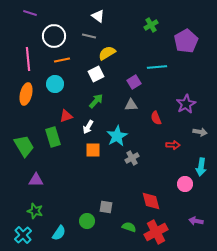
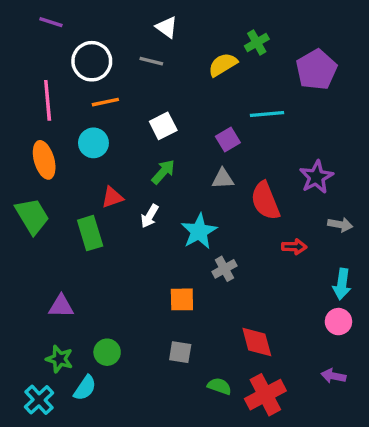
yellow semicircle: (107, 53) -> (223, 65), moved
orange ellipse: (26, 94) -> (44, 160), turned -30
red semicircle: (156, 118) -> (265, 201), size x1.6
green trapezoid: (24, 146) -> (32, 216), moved
orange square: (93, 150) -> (182, 299), moved
pink circle: (185, 184) -> (338, 322), moved
green circle: (87, 221) -> (107, 352), moved
cyan semicircle: (59, 233) -> (85, 388), moved

